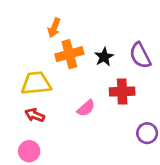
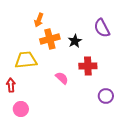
purple semicircle: (140, 55) -> (102, 28), moved
pink semicircle: (86, 108) -> (62, 78), turned -96
red arrow: (35, 115) -> (11, 85), moved, turned 64

